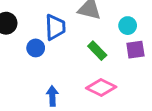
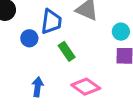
green rectangle: (97, 51) -> (67, 51), moved

